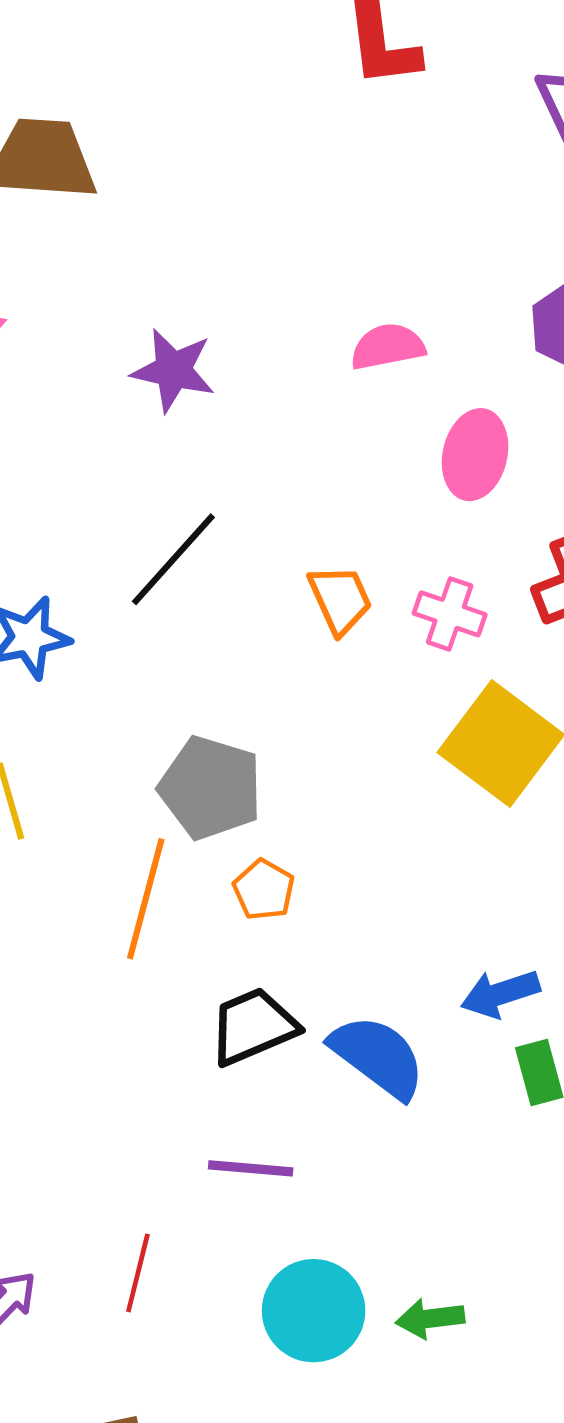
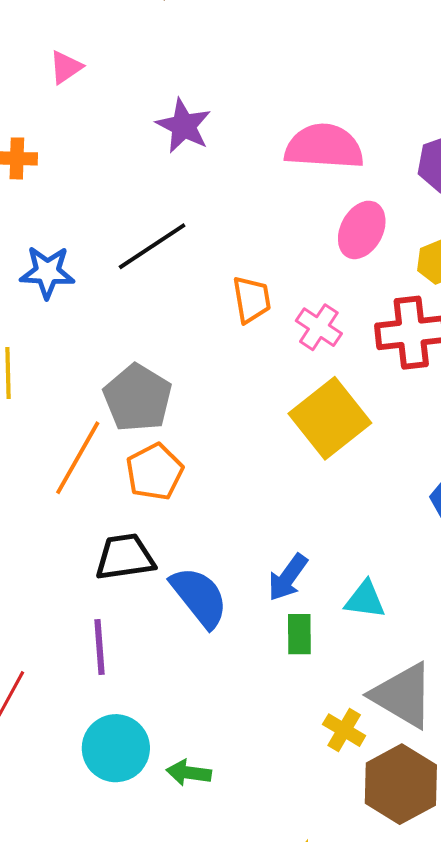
pink semicircle: (388, 347) -> (324, 147), size x1.6
orange pentagon: (264, 890) -> (154, 472), size x1.4
blue arrow: (500, 994) -> (288, 577), turned -51
purple line: (251, 1168) -> (99, 647), turned 66

